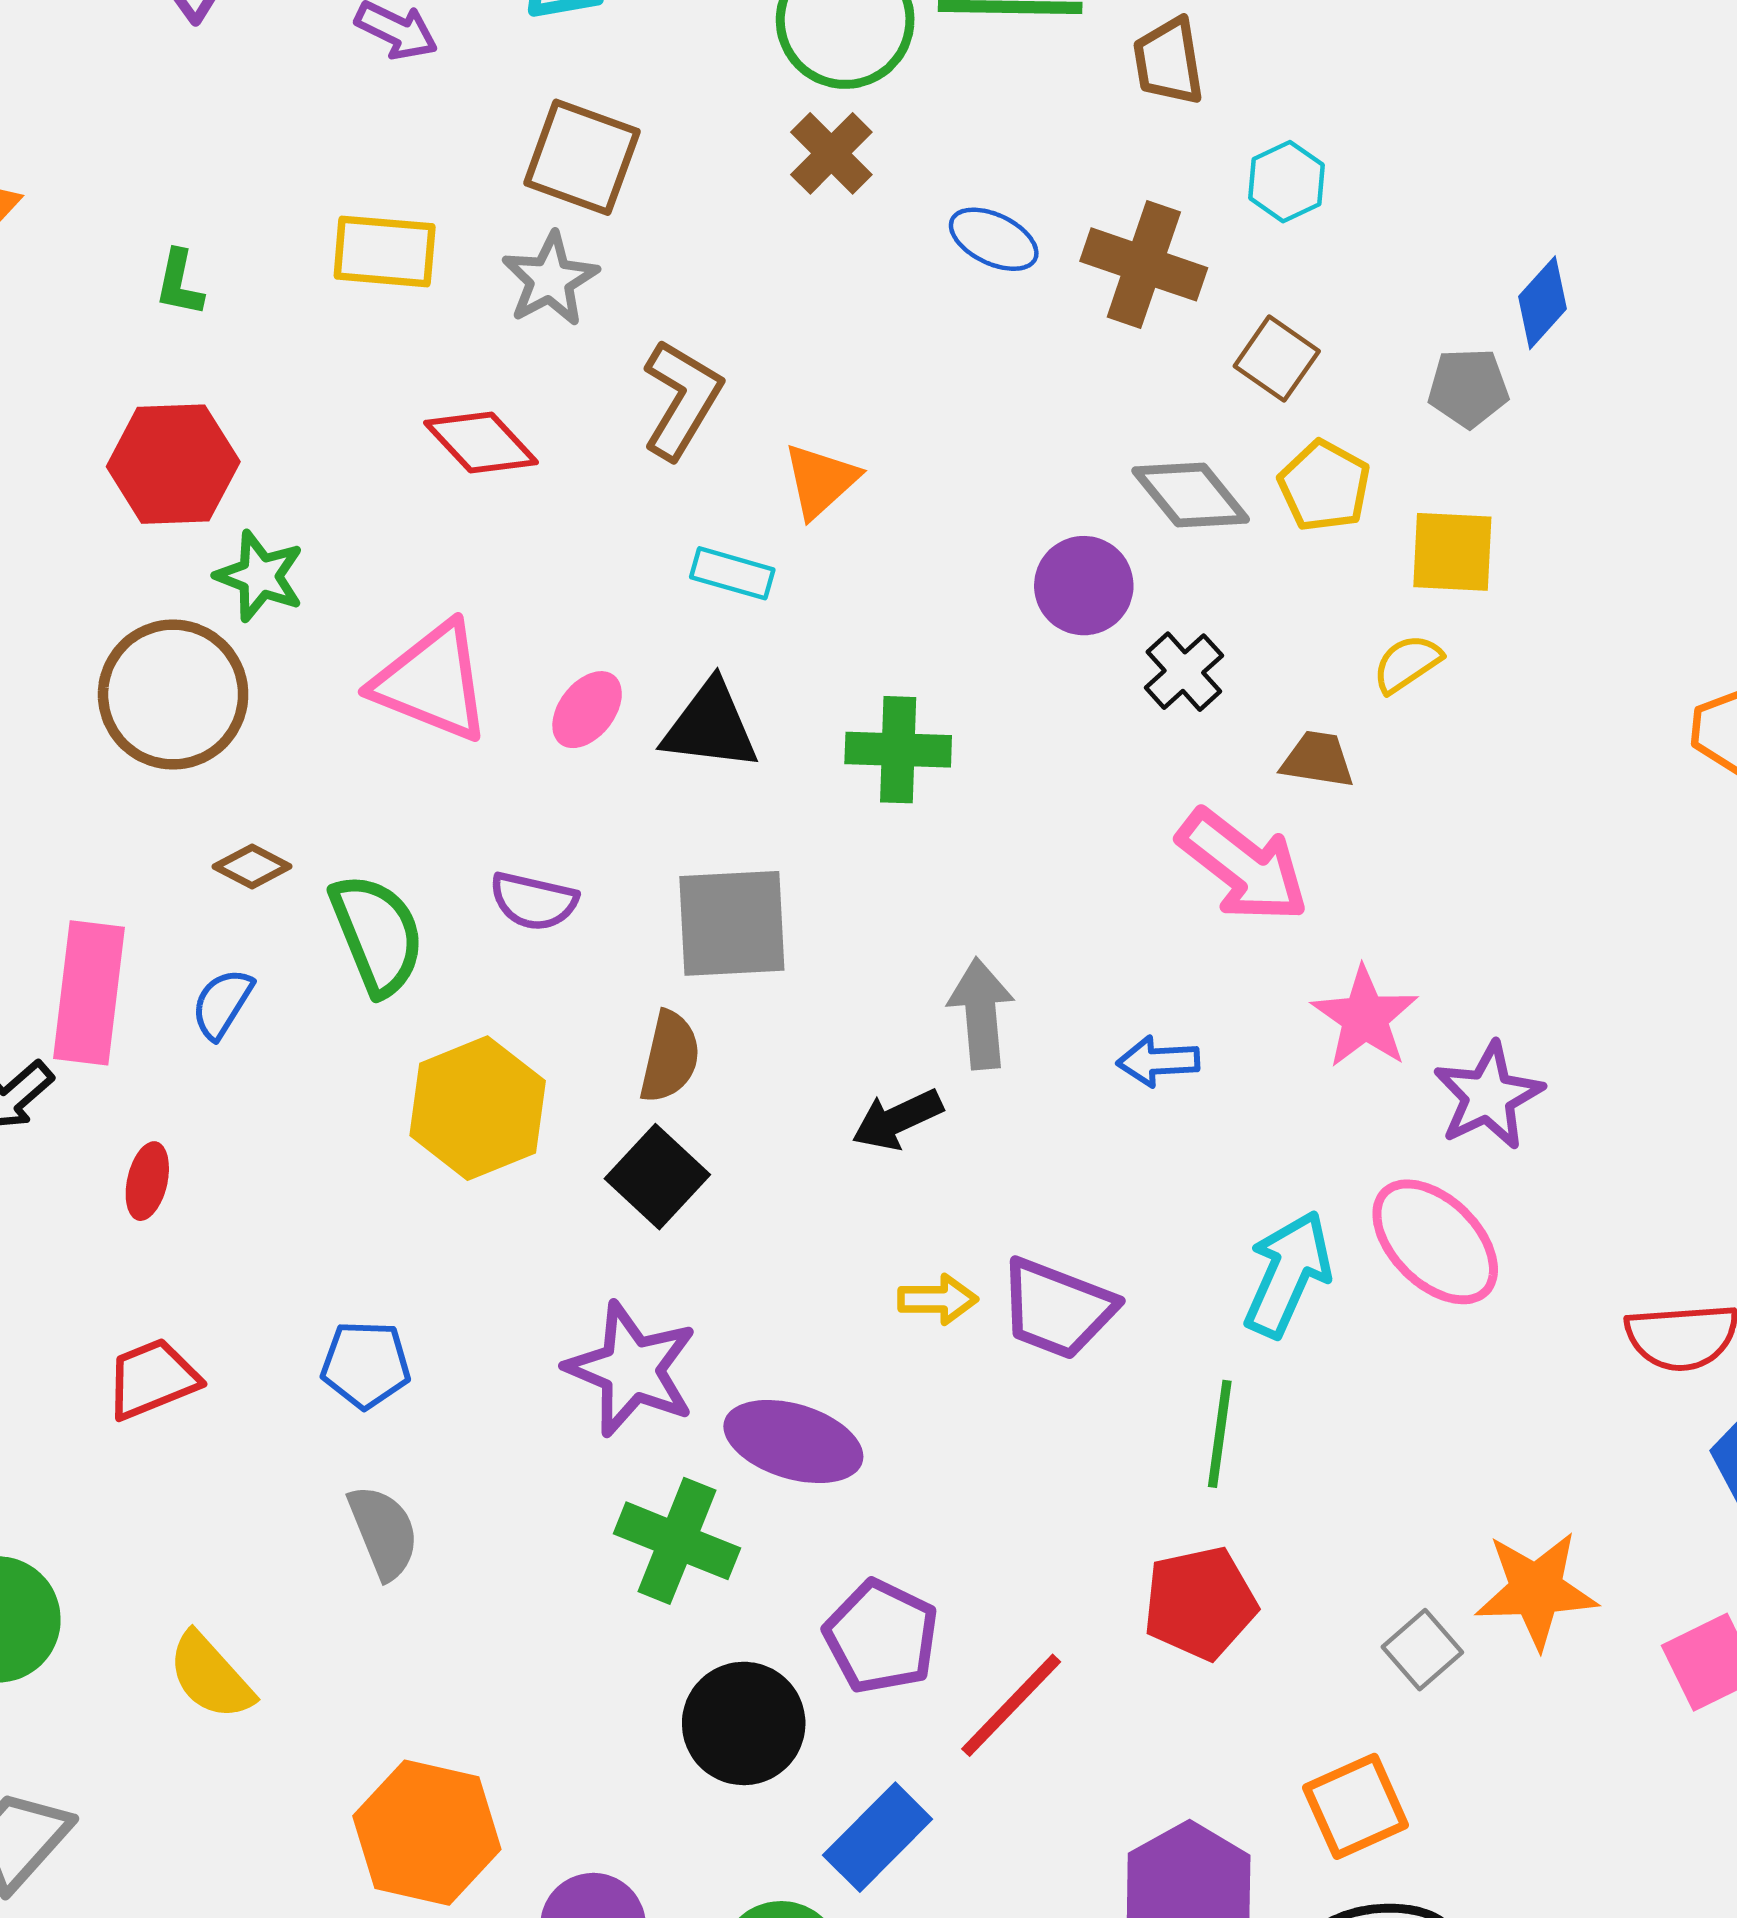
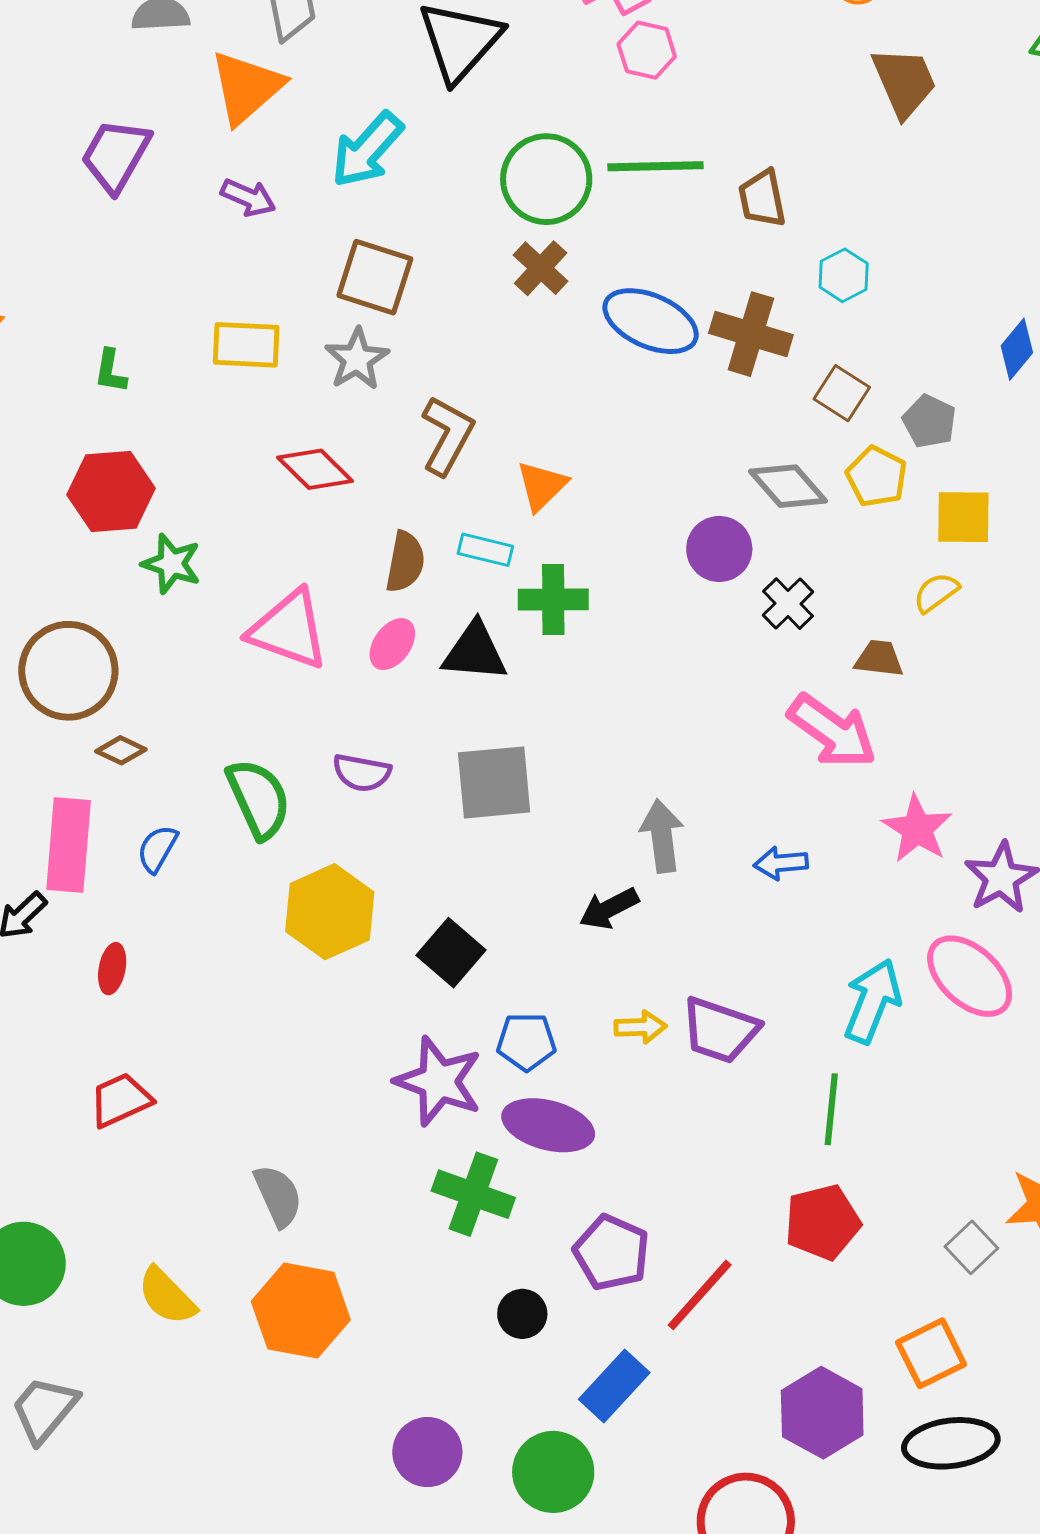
blue ellipse: (994, 239) -> (651, 321), size x1.6
gray pentagon: (1468, 388) -> (929, 421), moved, turned 30
brown circle: (173, 695) -> (68, 671), moved
green cross: (898, 750) -> (553, 599), moved
brown diamond: (252, 866) -> (121, 750), moved
brown semicircle: (670, 1057) -> (405, 562), moved
blue pentagon: (366, 1364) -> (526, 1042), moved
black circle: (744, 1723) -> (522, 1314), size x0.6
orange hexagon: (427, 1833) -> (301, 1311), moved

